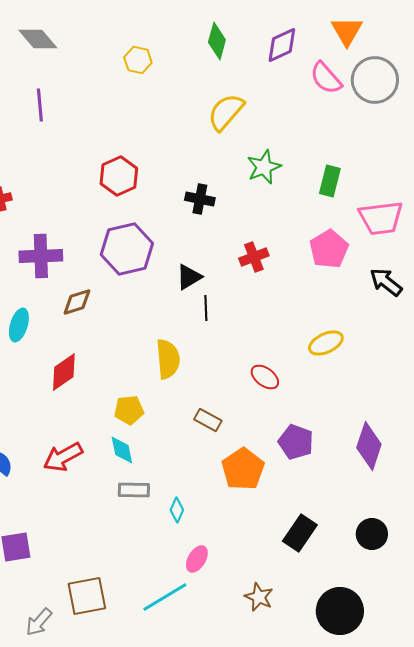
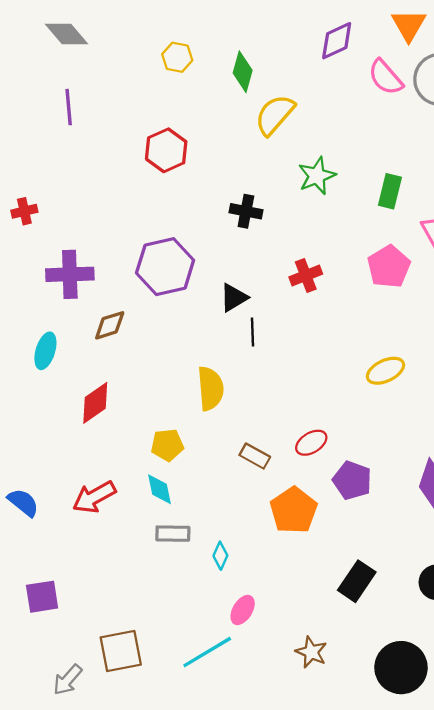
green diamond: (217, 41) -> (243, 72), moved
red hexagon: (119, 176) -> (166, 150), moved
red ellipse: (265, 377) -> (311, 443), moved, turned -68

